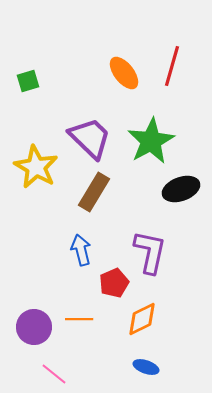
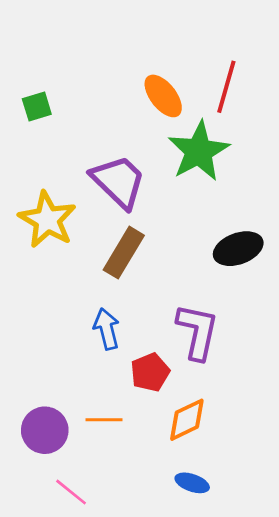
green star: (151, 141) -> (199, 151), moved

